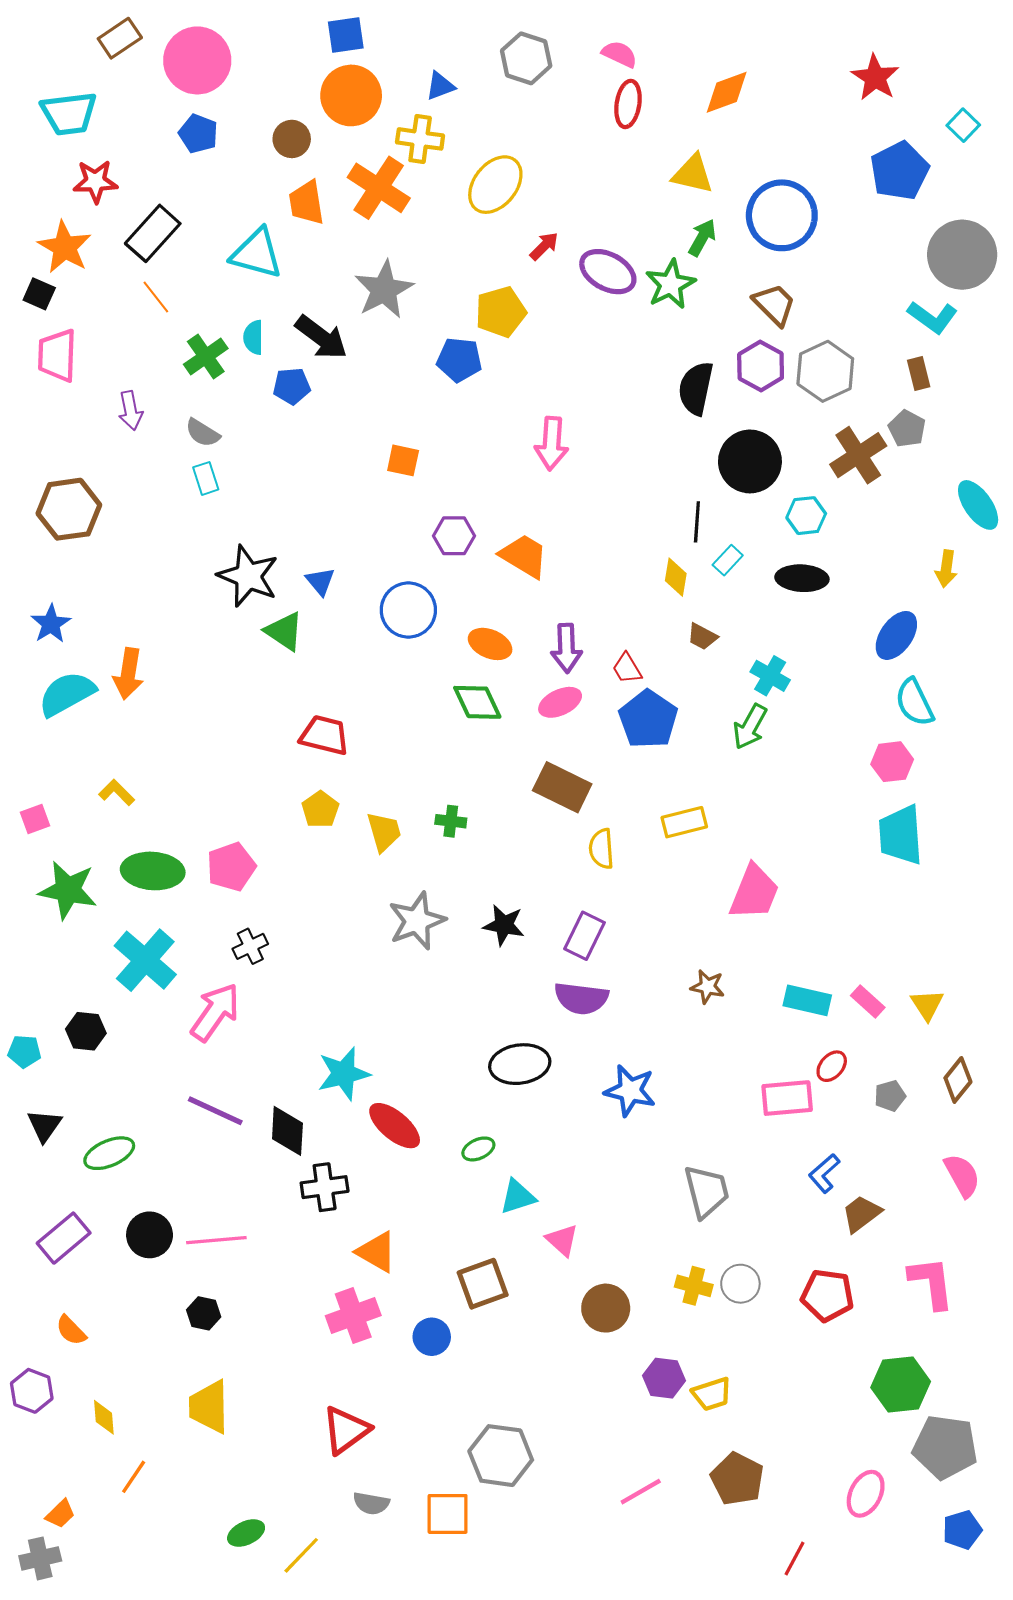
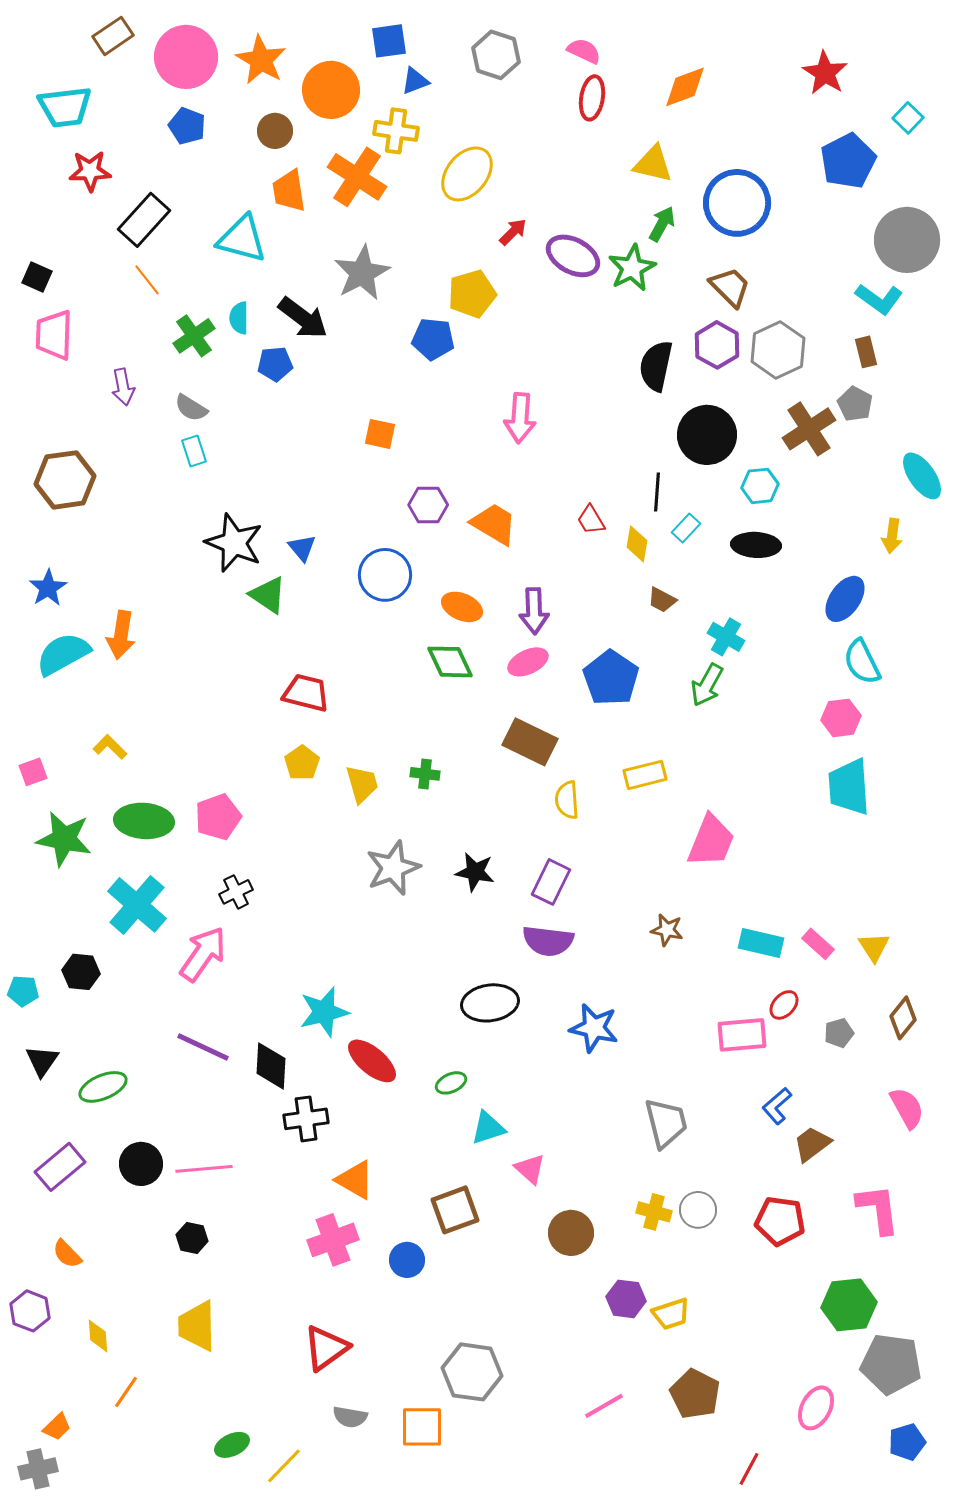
blue square: (346, 35) -> (389, 41), moved
orange star: (65, 247) -> (261, 60), moved
red trapezoid: (627, 668) -> (591, 520), moved

